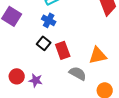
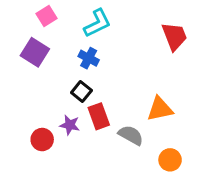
red rectangle: (63, 50) -> (99, 116), moved
purple star: (36, 80) -> (70, 125), moved

